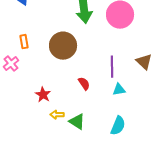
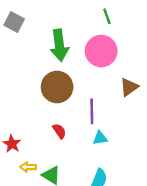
brown circle: (63, 46) -> (57, 87), moved
brown triangle: (144, 62) -> (129, 87), moved, turned 42

